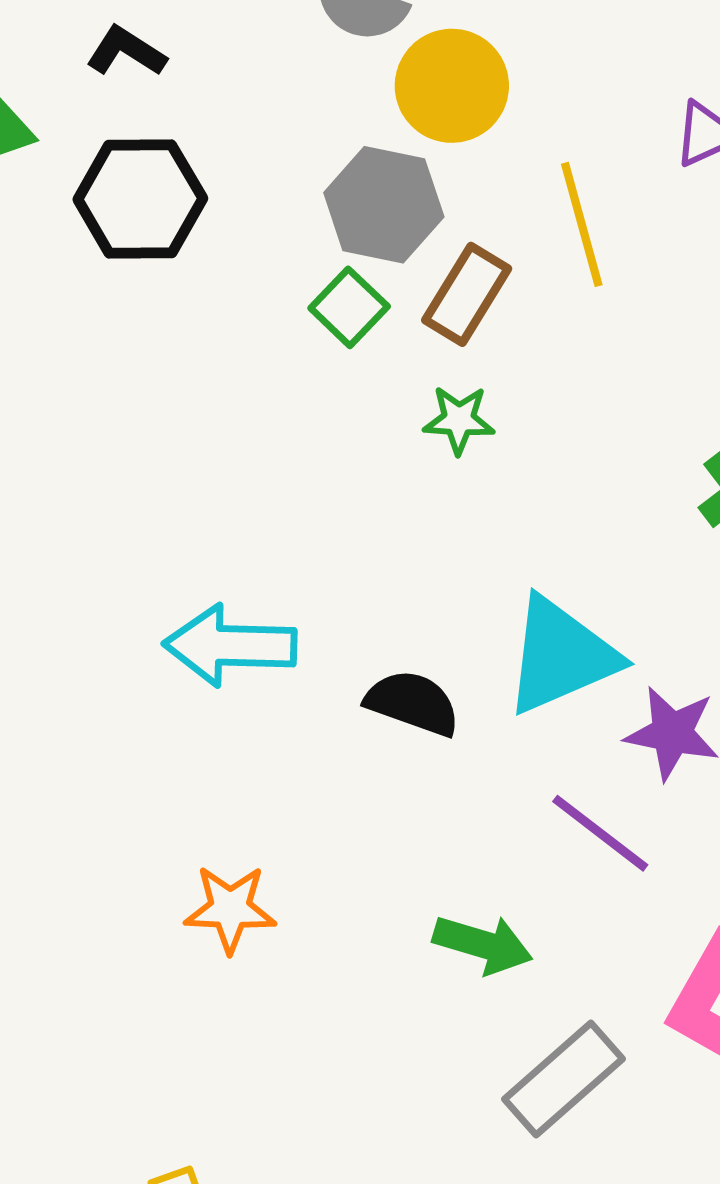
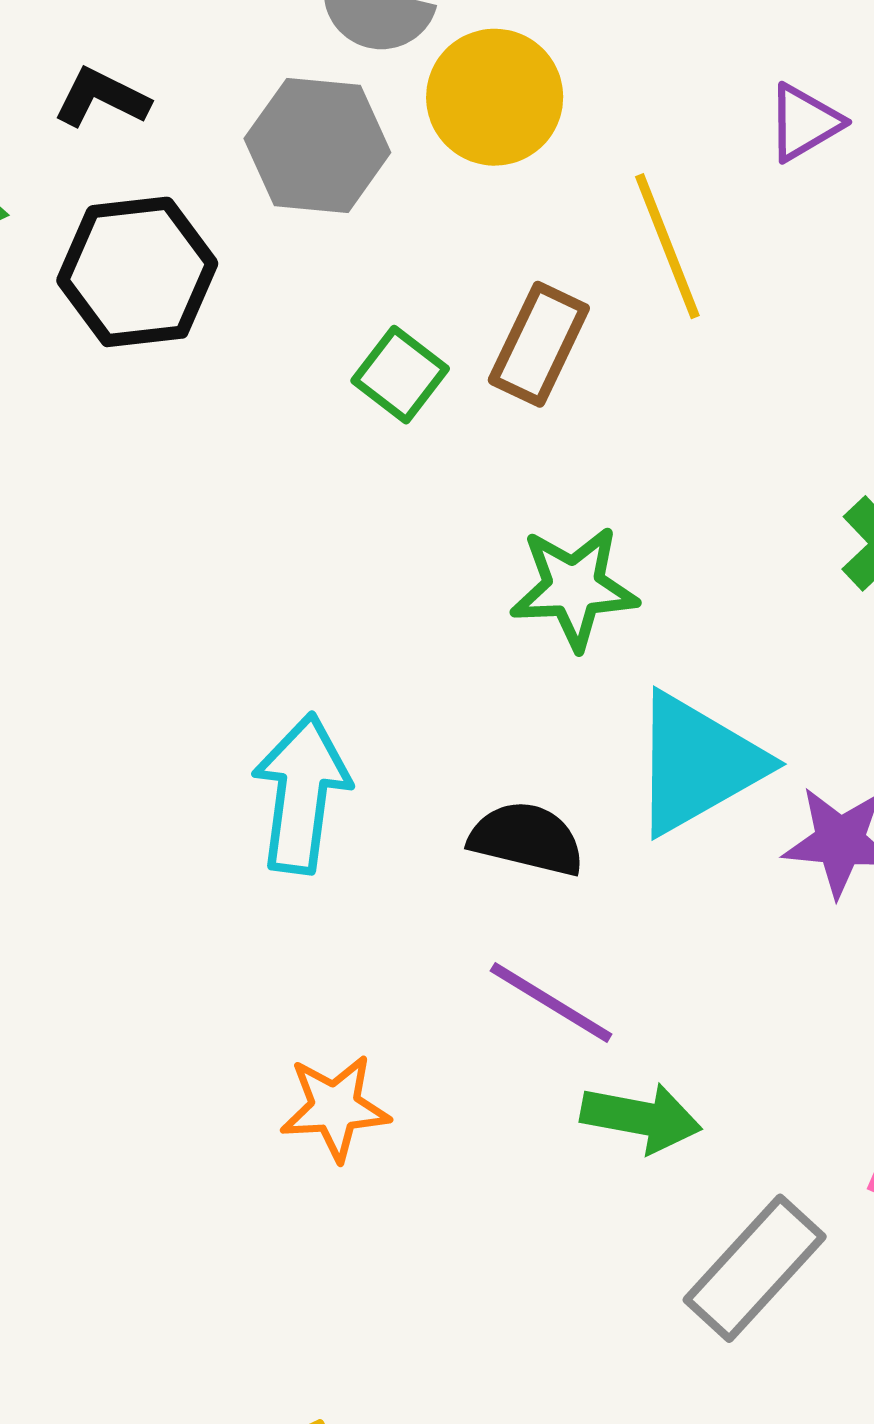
gray hexagon: (384, 205) -> (317, 146), moved
green star: (459, 420) -> (574, 588), moved, size x1.5
cyan arrow: (230, 646) -> (301, 794), turned 102
purple line: (600, 833) -> (551, 1003), moved

